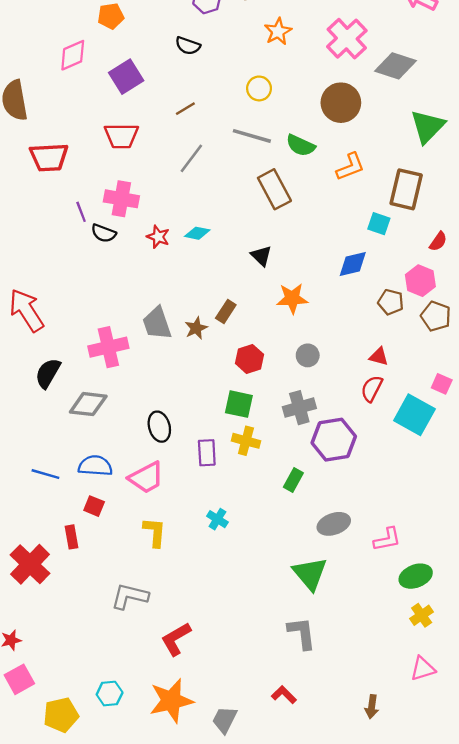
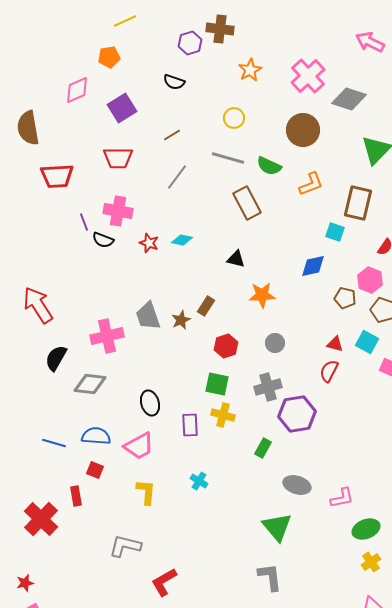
black triangle: (261, 256) -> (236, 259), turned -30
cyan square: (414, 415) -> (367, 342), moved, size x0.7
gray ellipse: (334, 524) -> (297, 485), turned 36

